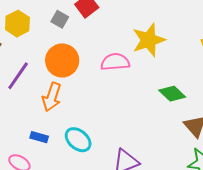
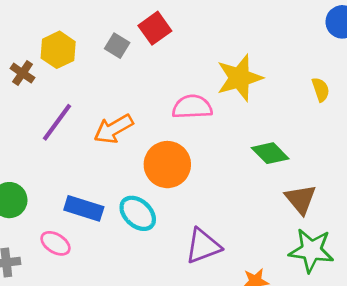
orange circle: (62, 60) -> (167, 165), moved
orange arrow: (52, 97) -> (113, 129), moved, turned 40
blue rectangle: (39, 137) -> (84, 208), size x1.5

